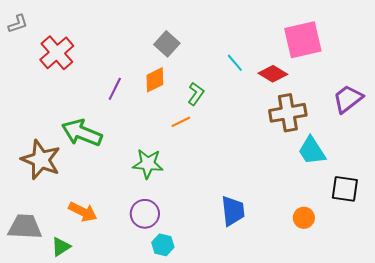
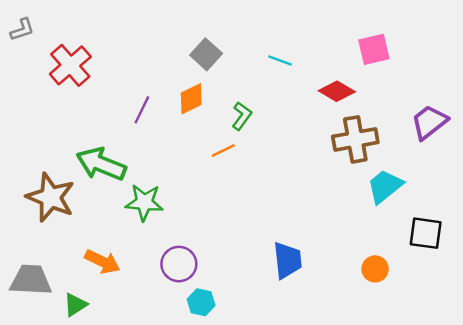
pink square: (303, 40) -> (374, 49), size x0.7
cyan line: (235, 63) -> (280, 60), moved, turned -30
cyan trapezoid: (312, 151) -> (385, 186), turned 84
green star: (148, 164) -> (144, 202), moved

